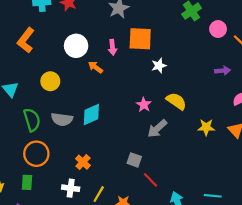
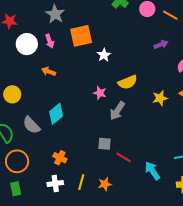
white circle: (76, 46) -> (27, 44), moved
pink arrow: (112, 47) -> (50, 41), moved
yellow semicircle: (176, 101) -> (128, 82), turned 138
gray semicircle: (62, 119) -> (31, 125), turned 54

